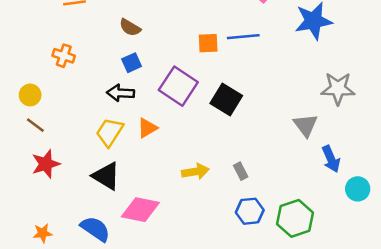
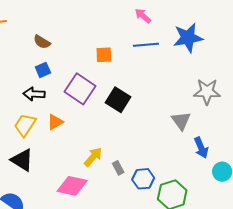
blue line: (243, 37) -> (146, 45), moved
yellow arrow: (195, 171) -> (93, 157), turned -40
gray rectangle: (241, 171) -> (118, 168), moved
pink diamond: (140, 210) -> (72, 186), moved
blue hexagon: (250, 211) -> (143, 179), moved

